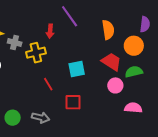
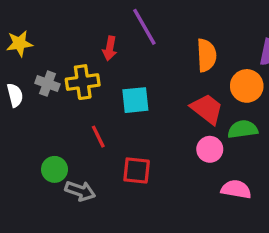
gray cross: (15, 43) -> (47, 84), moved
cyan square: (77, 69) -> (135, 100), moved
green circle: (13, 118) -> (55, 169), moved

